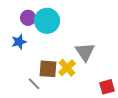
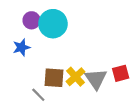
gray triangle: (85, 52) -> (96, 79), moved
red square: (107, 87) -> (121, 73), moved

